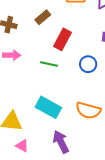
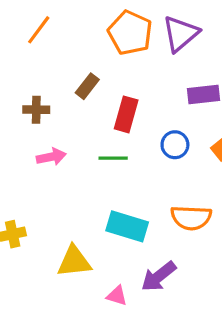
purple arrow: (61, 142) -> (159, 276), turned -90
pink triangle: (22, 146) -> (117, 296), moved

